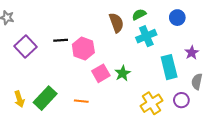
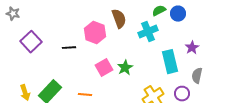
green semicircle: (139, 14) -> (159, 11), moved
black line: (61, 40) -> (69, 48), moved
pink hexagon: (83, 49) -> (95, 33), moved

